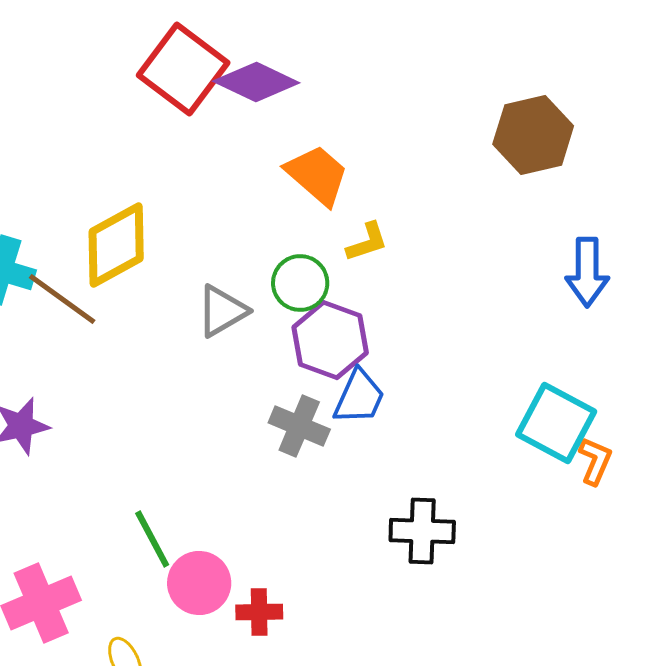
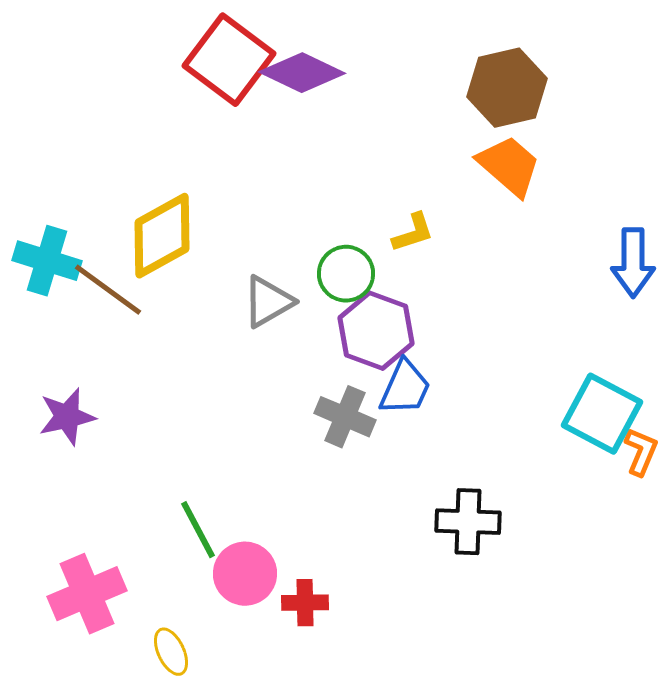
brown hexagon: (533, 135) -> (507, 88), moved
orange trapezoid: (317, 175) -> (509, 166), moved

